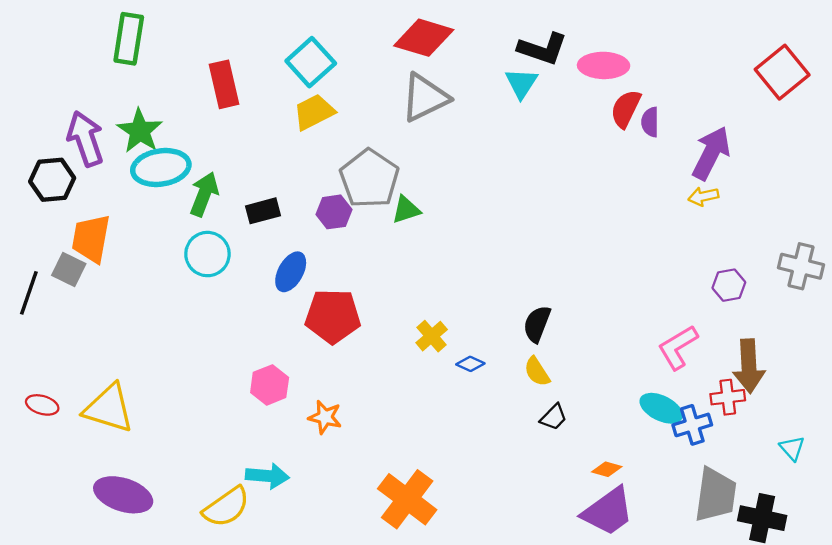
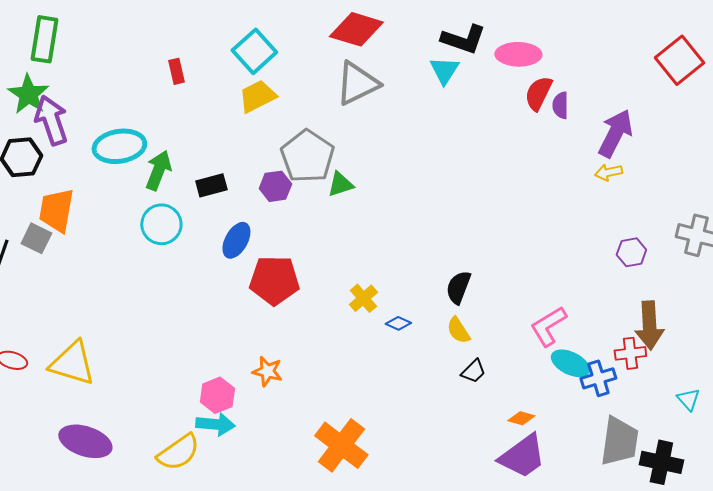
green rectangle: (129, 39) -> (44, 39), moved
red rectangle: (224, 84) -> (176, 71), size x0.6
green star: (140, 131) -> (28, 94), moved
pink L-shape: (678, 347) -> (548, 326), moved
pink hexagon: (270, 385) -> (217, 395), moved

